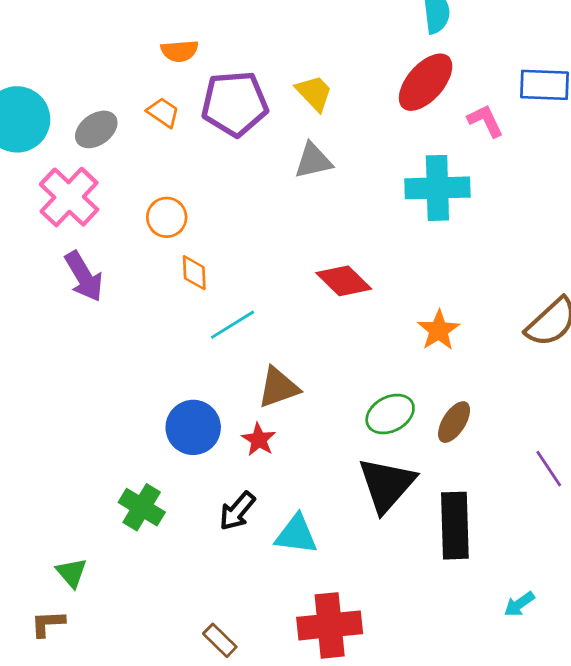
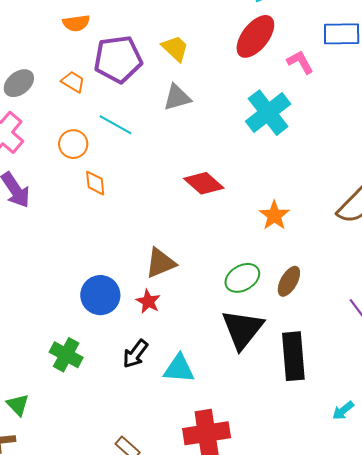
orange trapezoid: (163, 112) -> (73, 82), moved
cyan cross: (437, 188) -> (268, 113), turned -33
cyan line: (233, 325) -> (116, 125), moved, turned 64

